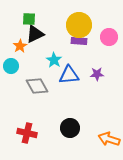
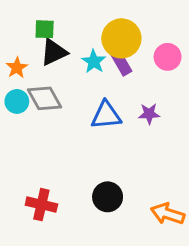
purple rectangle: (79, 41) -> (121, 63), turned 56
orange star: (20, 46) -> (17, 68), moved
cyan star: (54, 60) -> (94, 61), moved
gray diamond: (37, 86) -> (45, 98), moved

